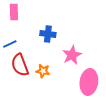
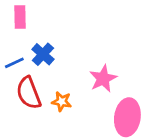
blue cross: (48, 34) -> (43, 54), moved, turned 35

